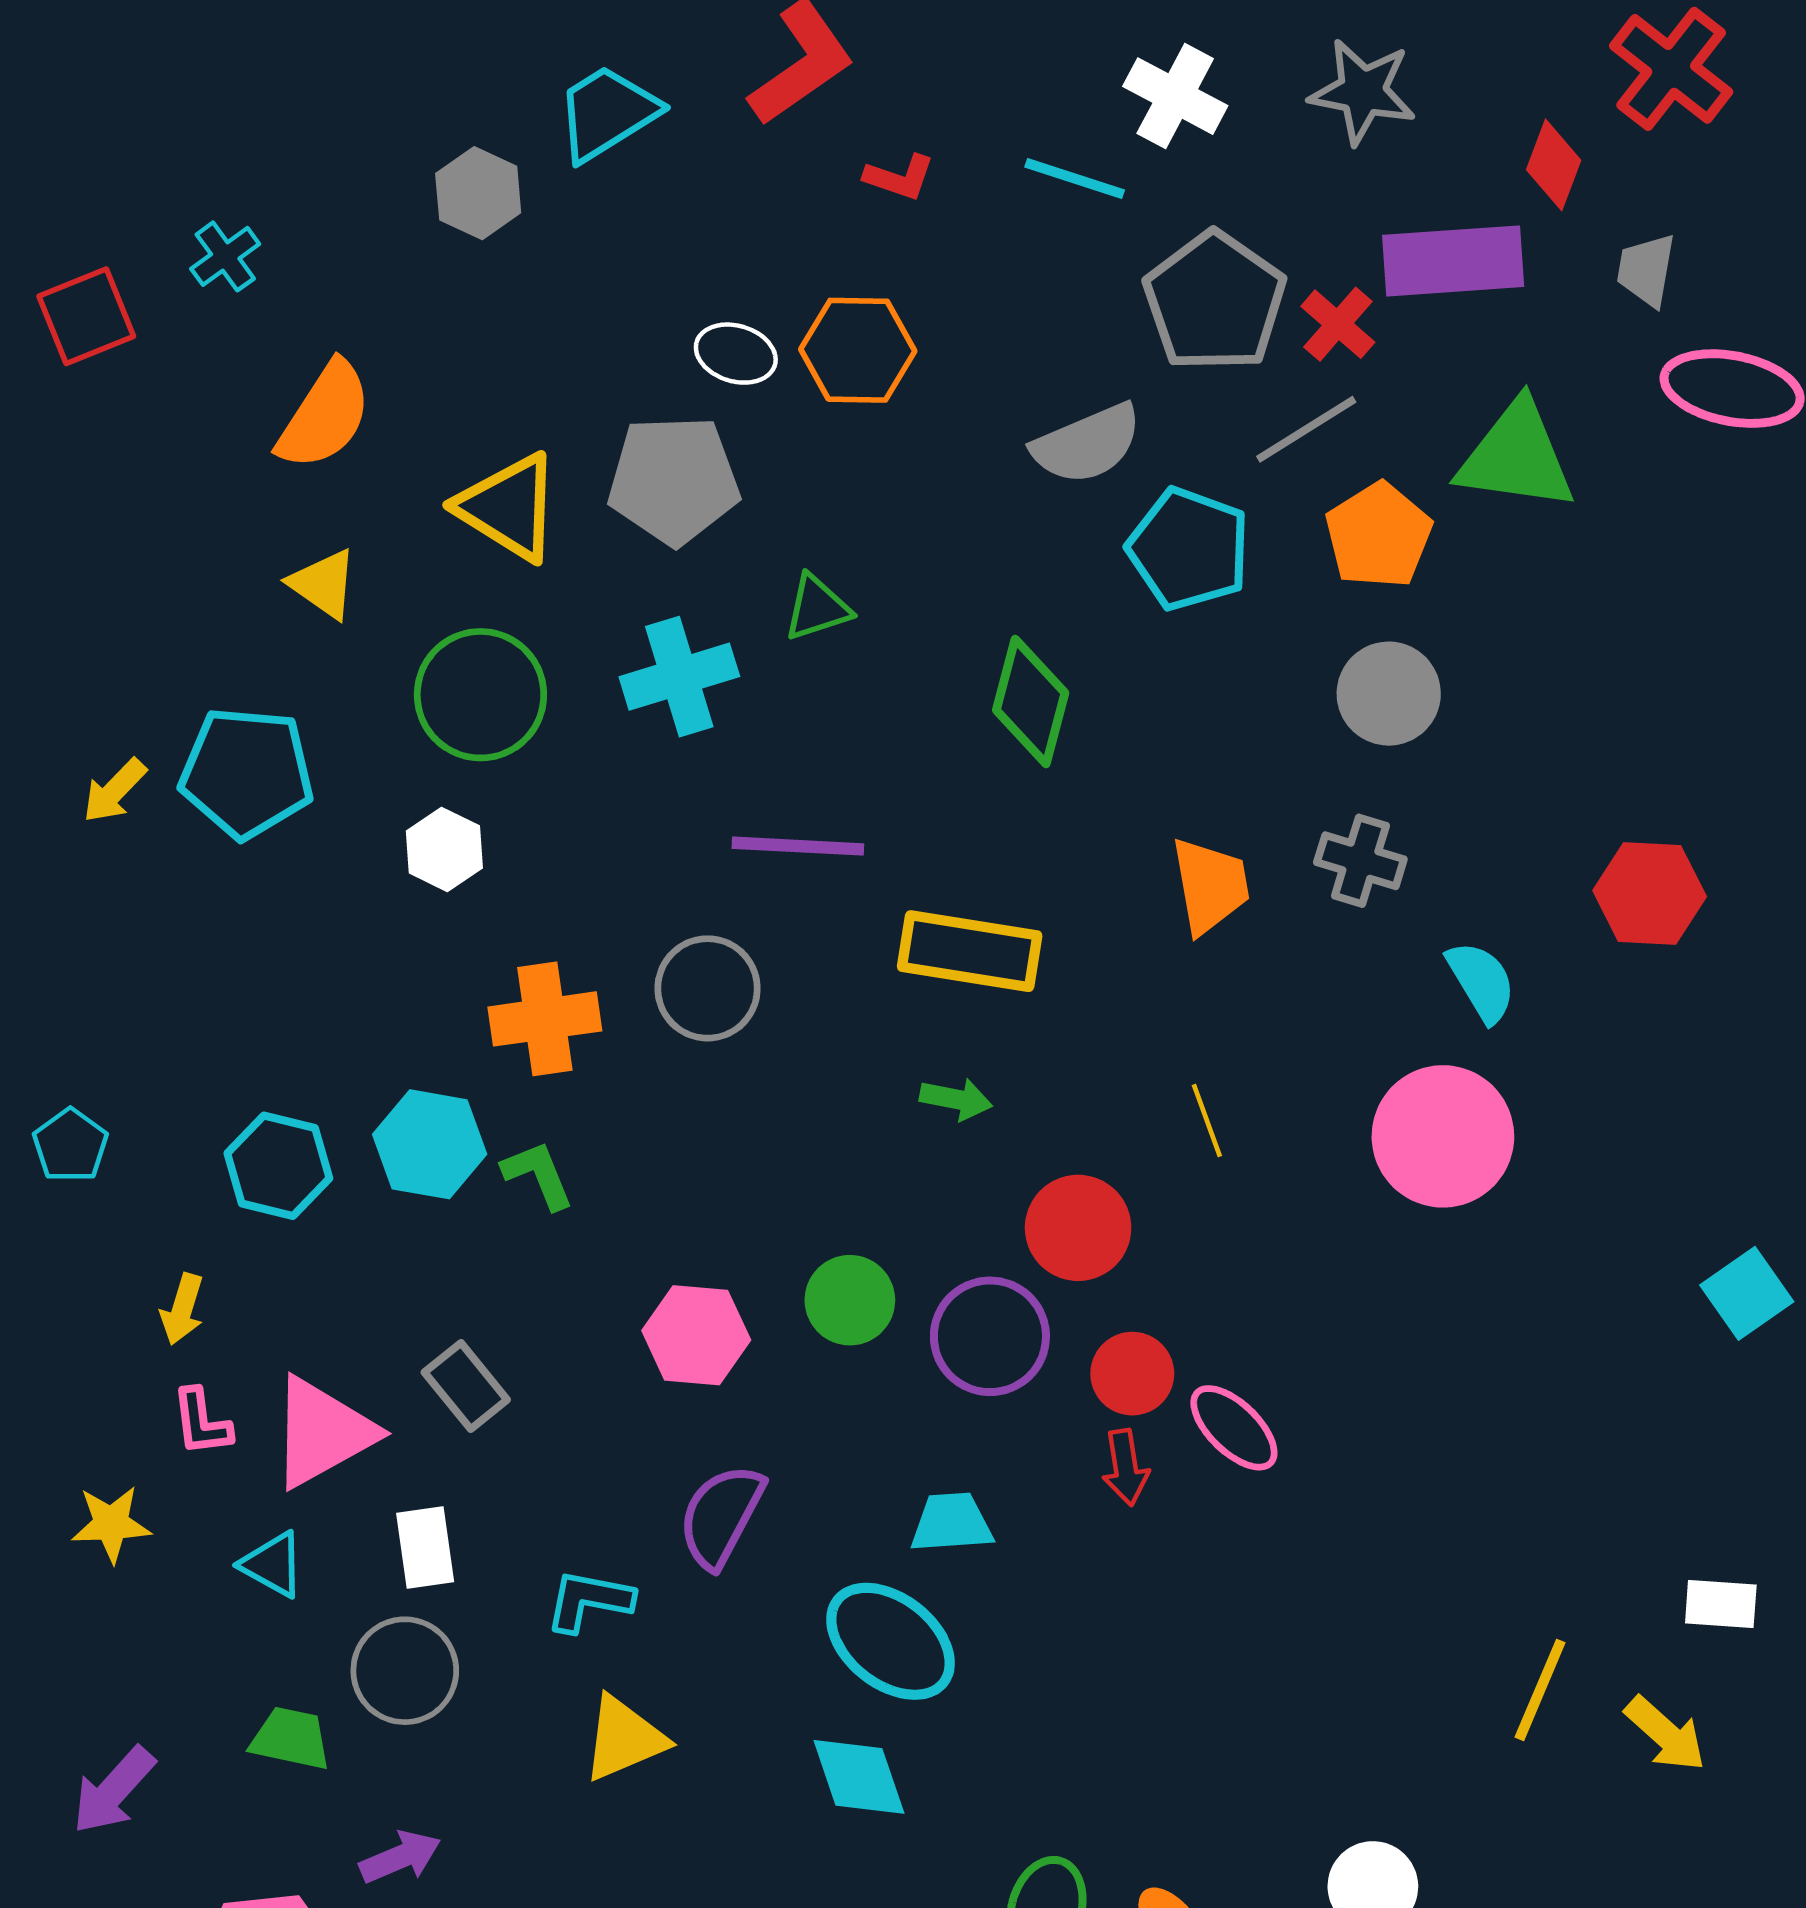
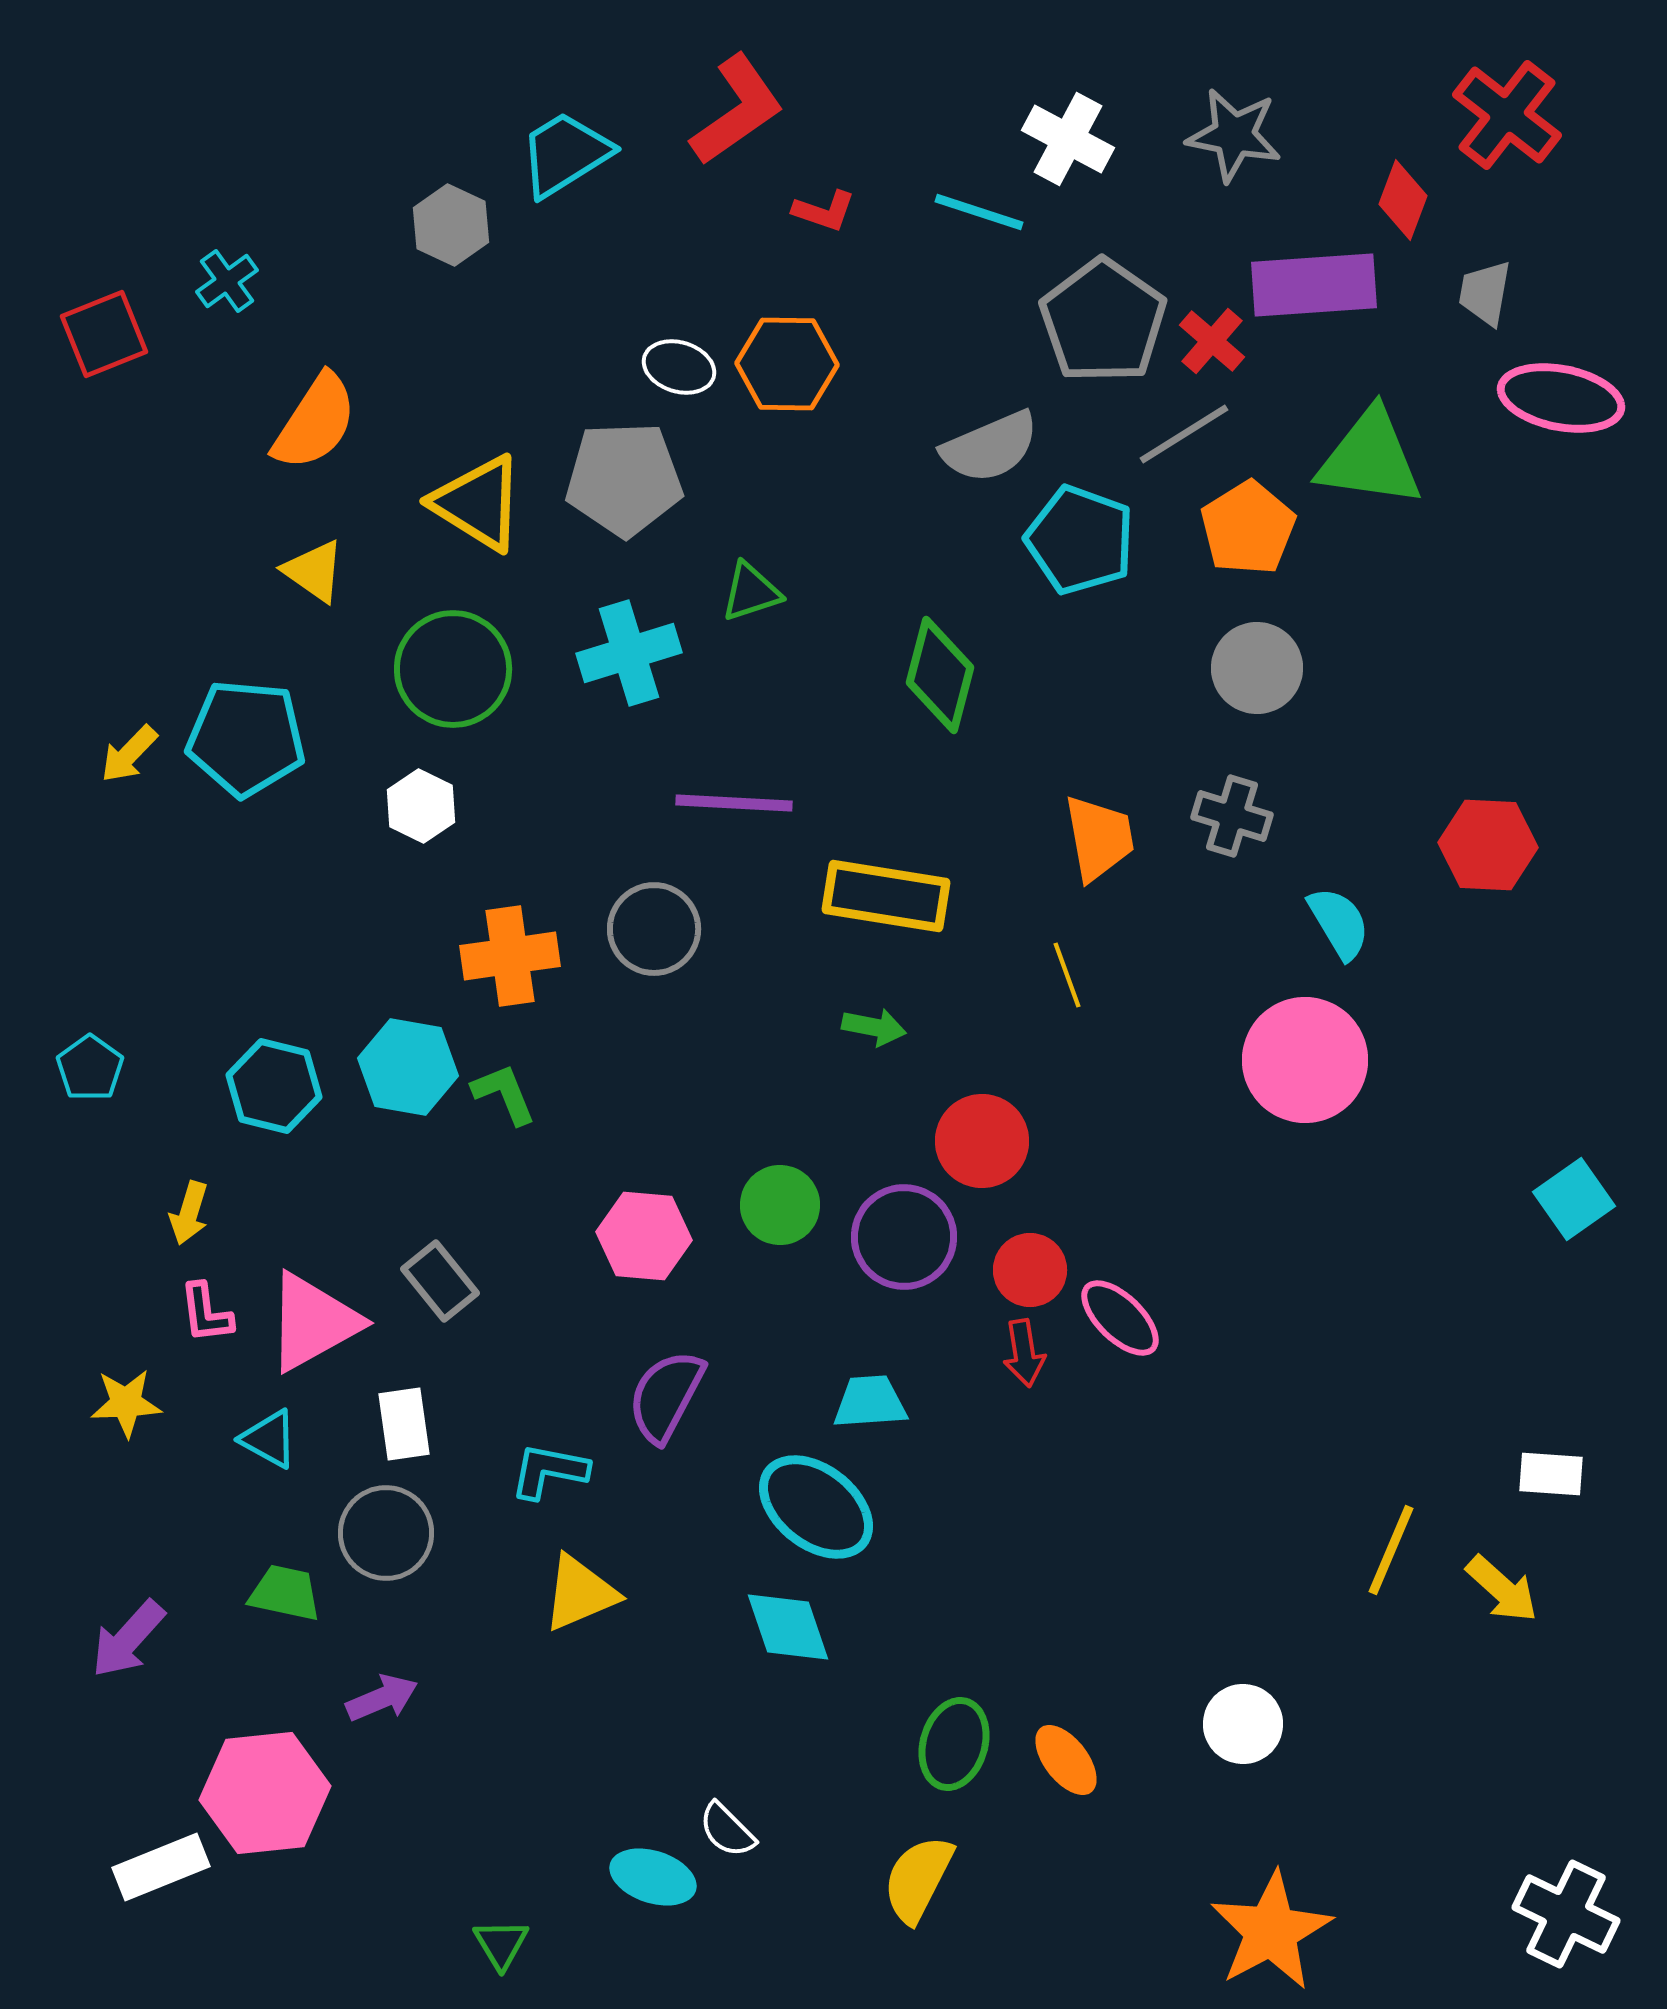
yellow line: (1207, 1121) -> (1067, 975), moved

